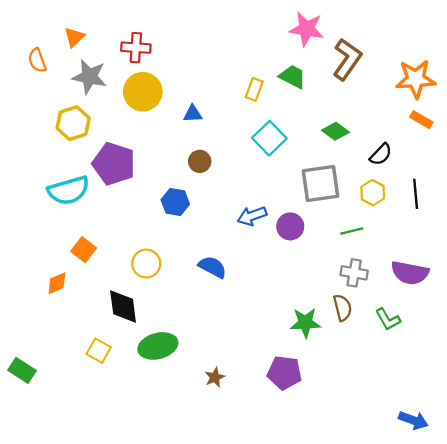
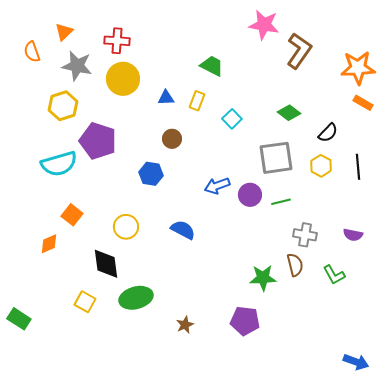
green trapezoid: (293, 77) -> (212, 66), moved
yellow rectangle: (254, 89) -> (197, 101), moved
cyan square: (269, 138) -> (232, 119), size x0.7
green line: (352, 231) -> (281, 202), moved
purple semicircle: (410, 273) -> (353, 235), size x0.6

